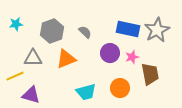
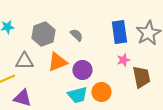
blue rectangle: (128, 29) -> (119, 32), turned 70
purple circle: (110, 53) -> (82, 70), moved
orange circle: (120, 88) -> (101, 92), moved

